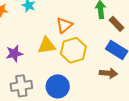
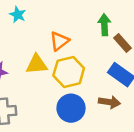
blue circle: (58, 86) -> (71, 108), moved

